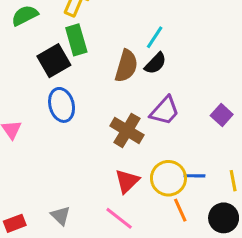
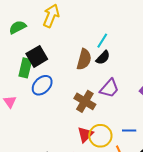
green rectangle: (76, 40) -> (25, 68), moved, turned 30
blue ellipse: (62, 105) -> (42, 85), turned 60
yellow circle: (168, 178) -> (100, 136), moved

